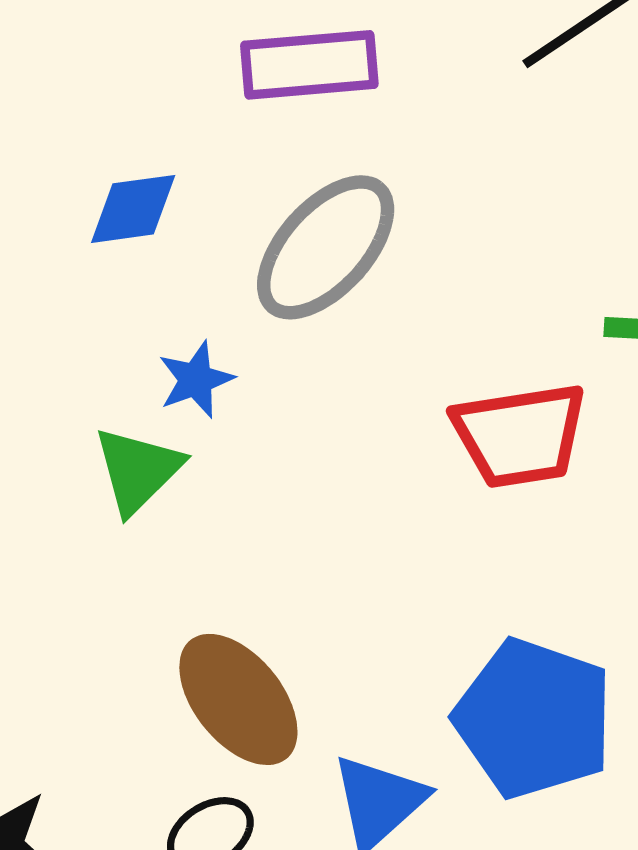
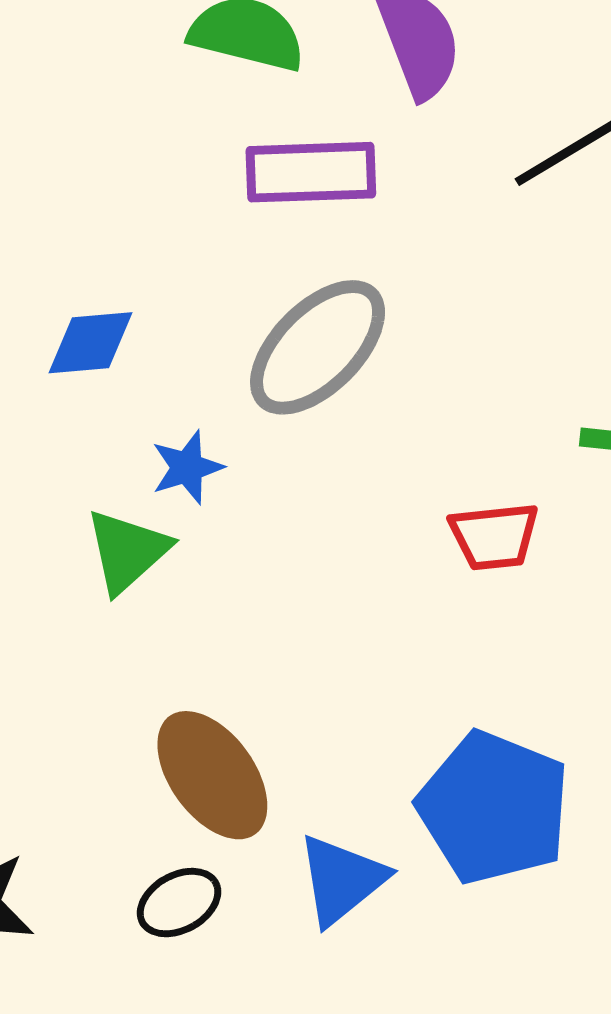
blue diamond: (133, 209) -> (90, 343), moved
red trapezoid: (520, 435) -> (494, 536), size x0.7

